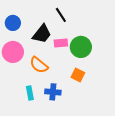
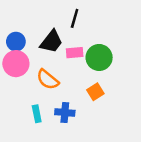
black line: (61, 15) -> (75, 18), turned 49
blue circle: (13, 23) -> (16, 42), moved
orange square: (78, 75) -> (95, 92), turned 32

